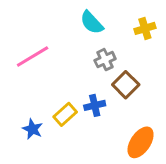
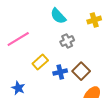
brown square: (126, 85) -> (81, 71), moved
yellow rectangle: (65, 114) -> (40, 62), moved

